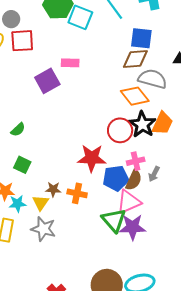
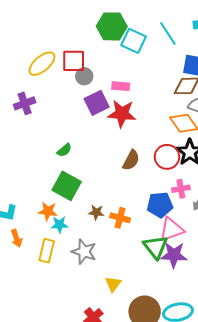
gray circle: (11, 19) -> (84, 76), moved
red star: (92, 158) -> (122, 114), moved
green square: (22, 165) -> (67, 186), size x1.6
brown semicircle: (134, 180) -> (131, 160), moved
yellow triangle: (41, 203) -> (113, 284), moved

